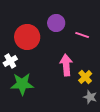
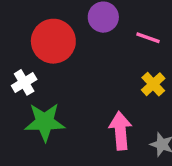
pink arrow: (66, 65) -> (120, 131), moved
yellow cross: (85, 77) -> (153, 84), moved

